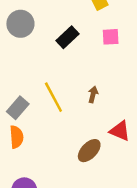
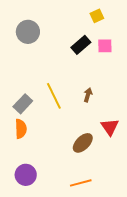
black rectangle: (68, 37) -> (81, 45), moved
red triangle: (120, 131) -> (110, 127), turned 30

